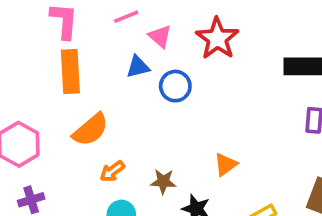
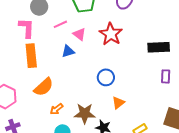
blue circle: (175, 86) -> (106, 77), moved
brown star: (163, 181) -> (85, 113), size x1.5

